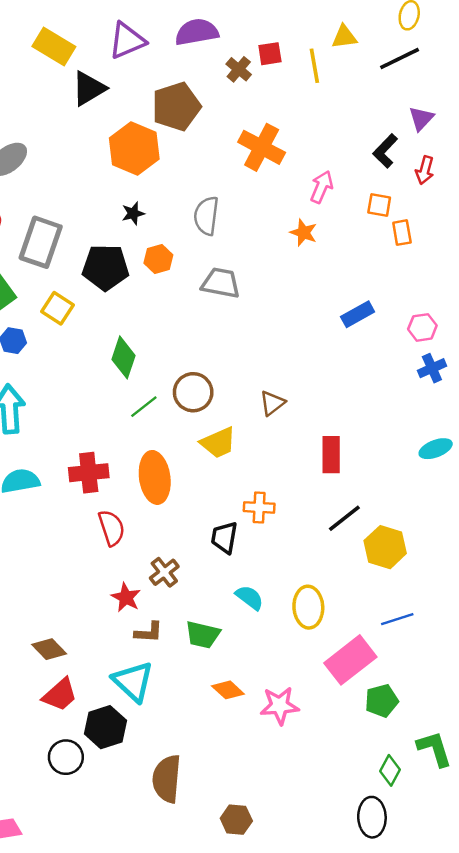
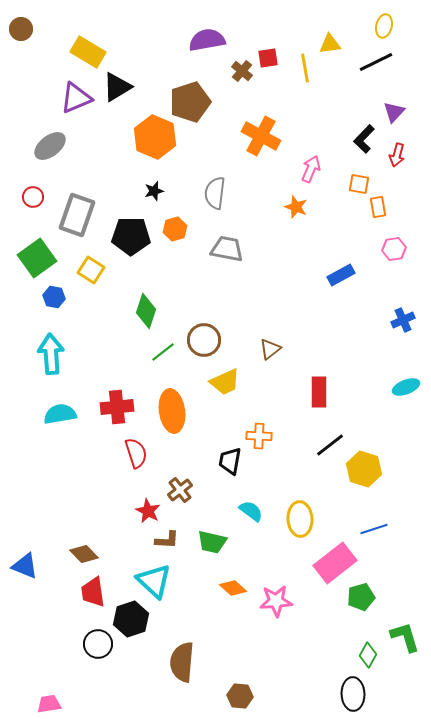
purple triangle: (127, 40) -> (76, 98), moved
pink hexagon: (422, 327) -> (394, 249), moved
red trapezoid: (60, 695) -> (93, 592), turned 124

